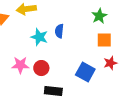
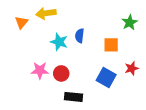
green star: (99, 16) -> (130, 22), moved
orange square: (104, 40) -> (111, 45), moved

